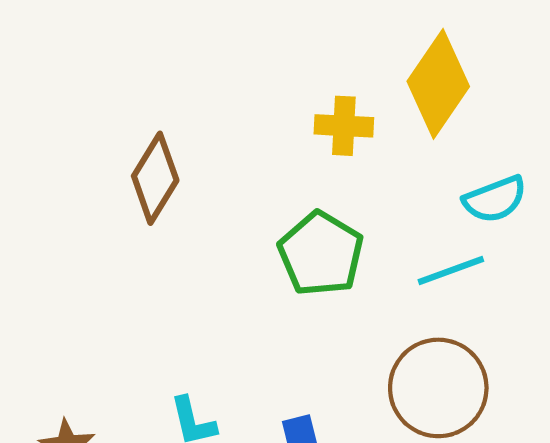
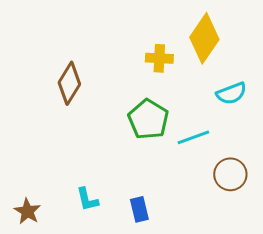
cyan line: (451, 271) -> (193, 137), moved
brown circle: (438, 388) -> (230, 174), moved, size x0.7

